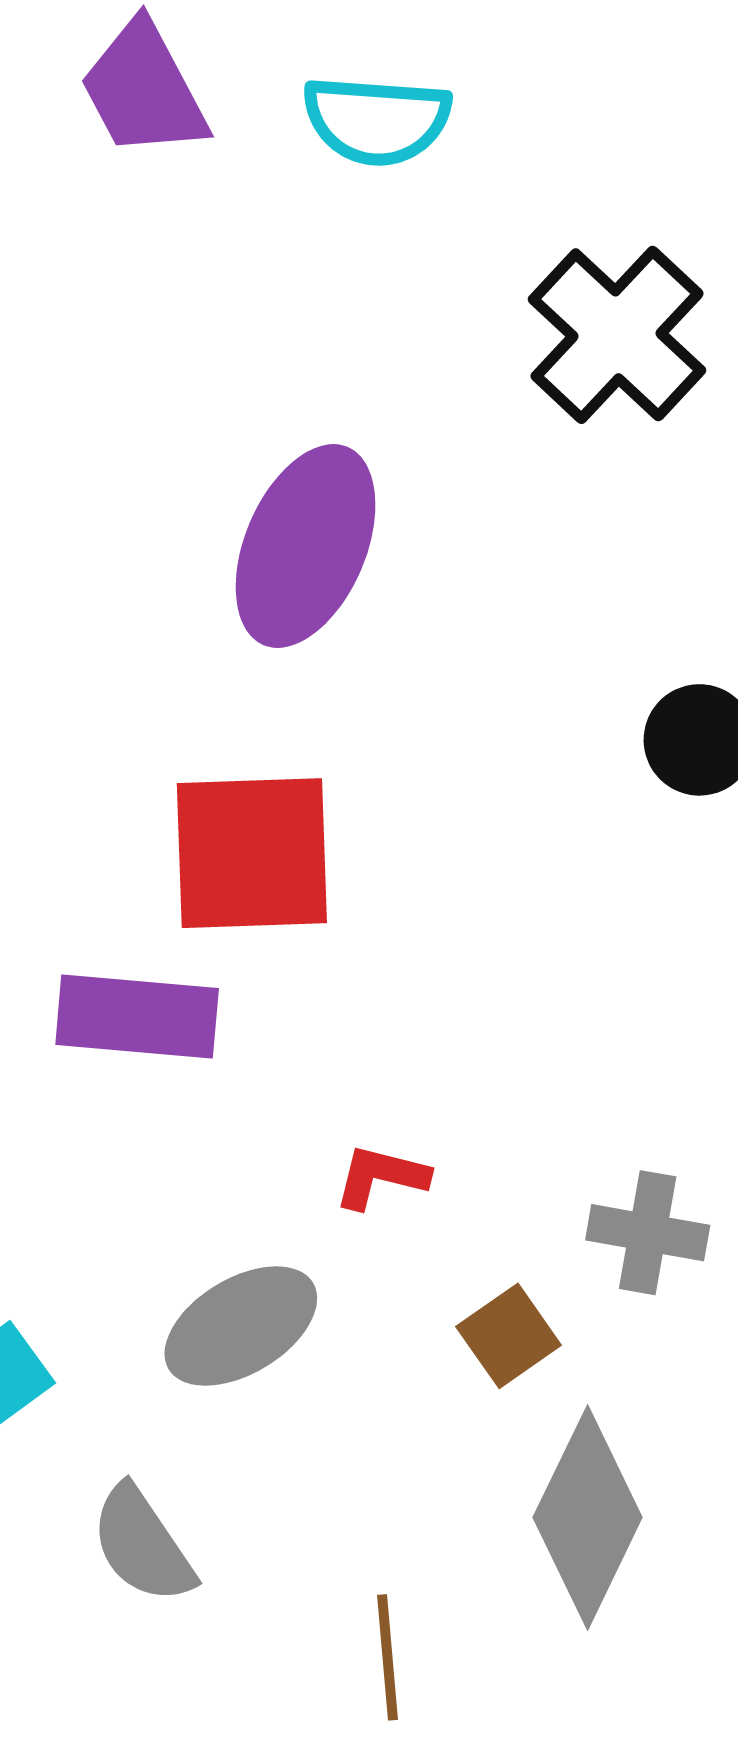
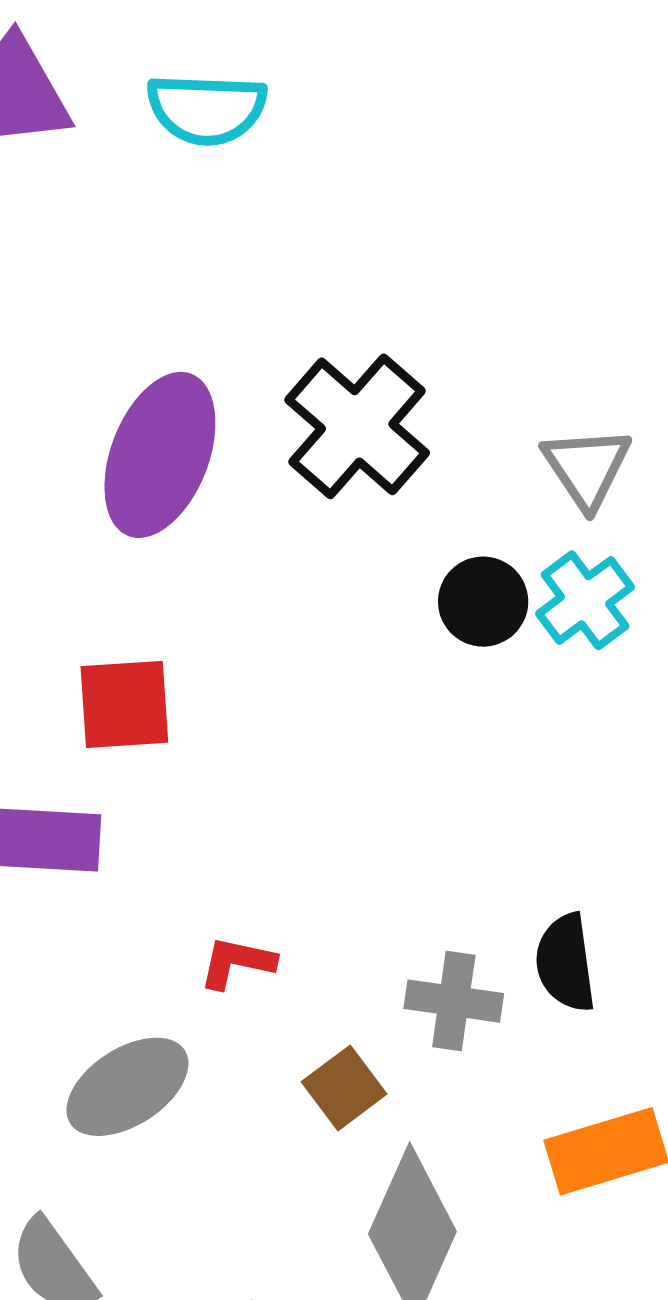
black cross: (617, 335) -> (357, 426), moved
red square: (252, 853) -> (124, 704), size x0.7

